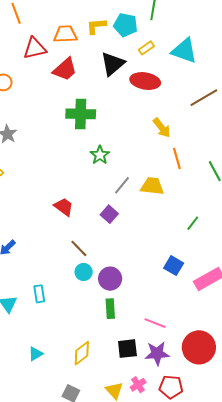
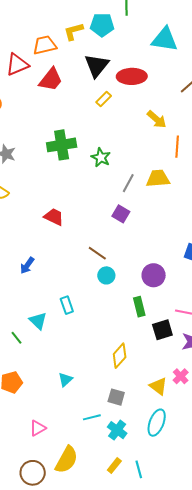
yellow rectangle: (146, 48) -> (104, 99), moved
green cross: (81, 114) -> (62, 145), moved
orange line: (177, 158) -> (177, 147), turned 30
red trapezoid: (64, 207) -> (54, 217), moved
purple circle: (110, 279) -> (154, 275), moved
black square: (127, 349) -> (162, 330), moved
cyan triangle: (36, 354) -> (65, 379), moved

